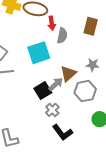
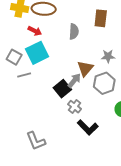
red arrow: (52, 23) -> (35, 31), moved, turned -48
cyan square: (39, 53) -> (37, 53), moved

